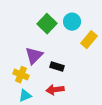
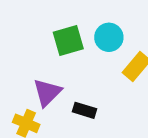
green square: (47, 24) -> (68, 41), turned 30

